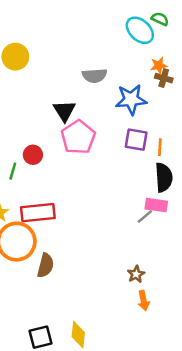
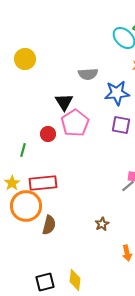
red circle: (33, 155) -> (48, 134), moved
brown star: (136, 274) -> (102, 224), moved

